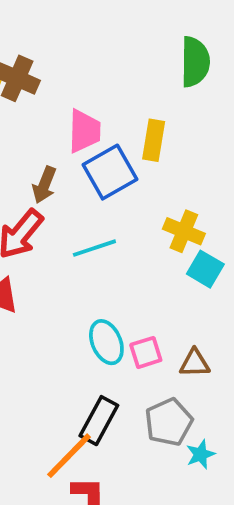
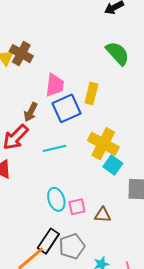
green semicircle: (195, 62) -> (118, 53), turned -48
yellow cross: (184, 231) -> (103, 144), size x1.4
gray pentagon: (169, 422) -> (72, 246), moved

